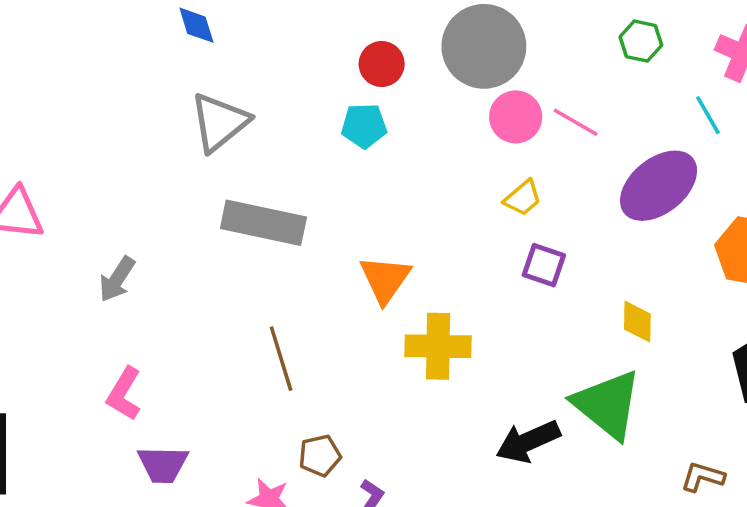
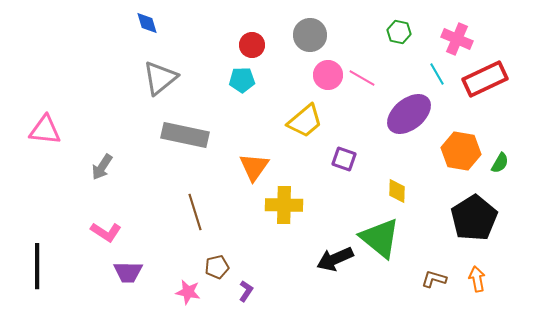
gray circle: (484, 46) -> (310, 35), size x0.7
yellow trapezoid: (523, 198) -> (305, 121), moved, size x1.6
pink L-shape: (124, 394) -> (106, 232), turned -88

